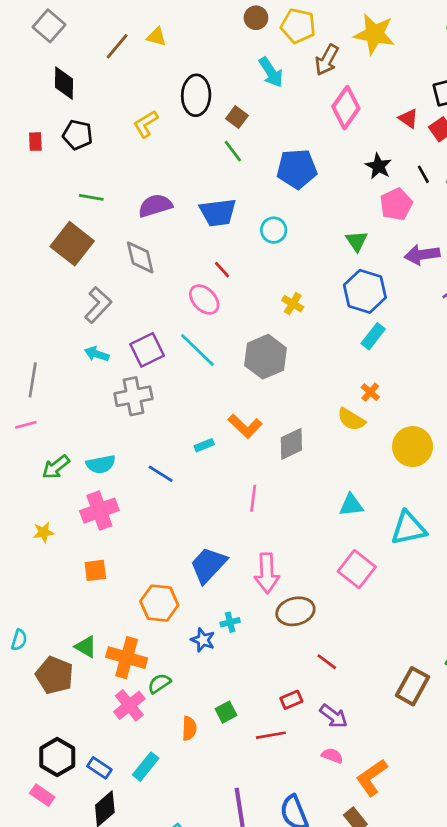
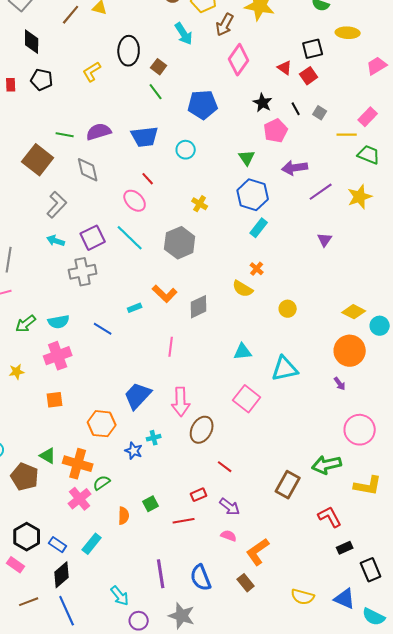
green line: (91, 197) -> (65, 135), moved
yellow circle: (413, 447) -> (288, 309), size x0.6
brown ellipse: (295, 611) -> (202, 430), turned -48

